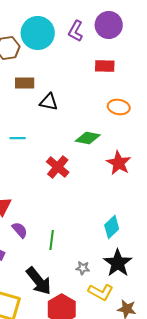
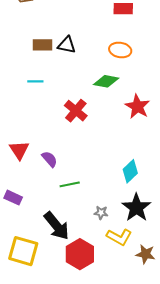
brown rectangle: (25, 83) -> (42, 45), moved
orange ellipse: (119, 107) -> (120, 50), moved
purple semicircle: (20, 230) -> (50, 159), moved
green line: (52, 240) -> (70, 184), turned 72

